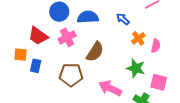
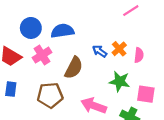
blue arrow: (123, 19) -> (100, 51), moved

